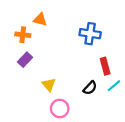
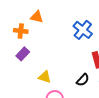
blue cross: (90, 34) -> (83, 30), turned 30
yellow triangle: (49, 85) -> (45, 77), turned -32

